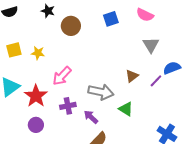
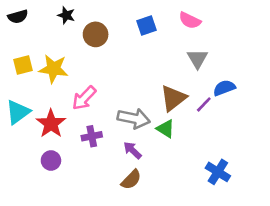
yellow star: (38, 53) -> (54, 69), size x1.6
brown triangle: (132, 76) -> (173, 98), size x1.6
green triangle: (126, 109) -> (166, 129), moved
purple arrow: (91, 117) -> (132, 150), moved

